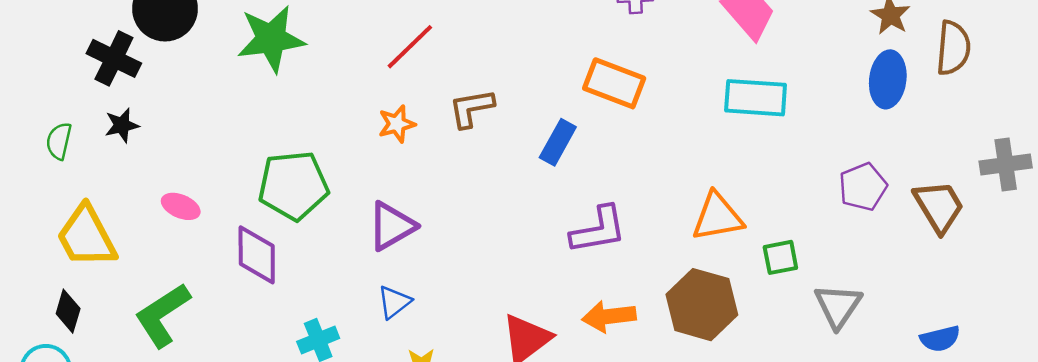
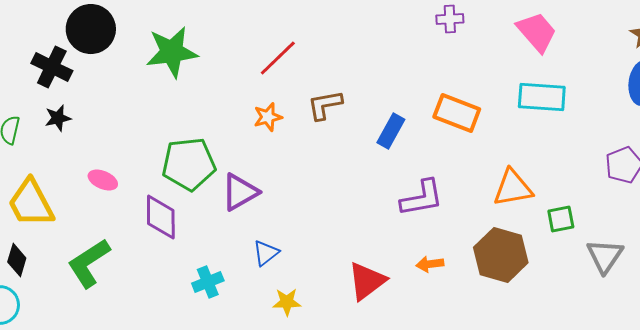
orange rectangle: (614, 83) -> (457, 113), moved
purple triangle: (392, 226) -> (240, 192), moved
orange arrow: (609, 316) -> (430, 264), size x0.7

